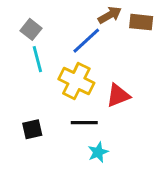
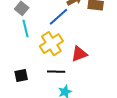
yellow cross: (76, 81) -> (51, 44), turned 30

